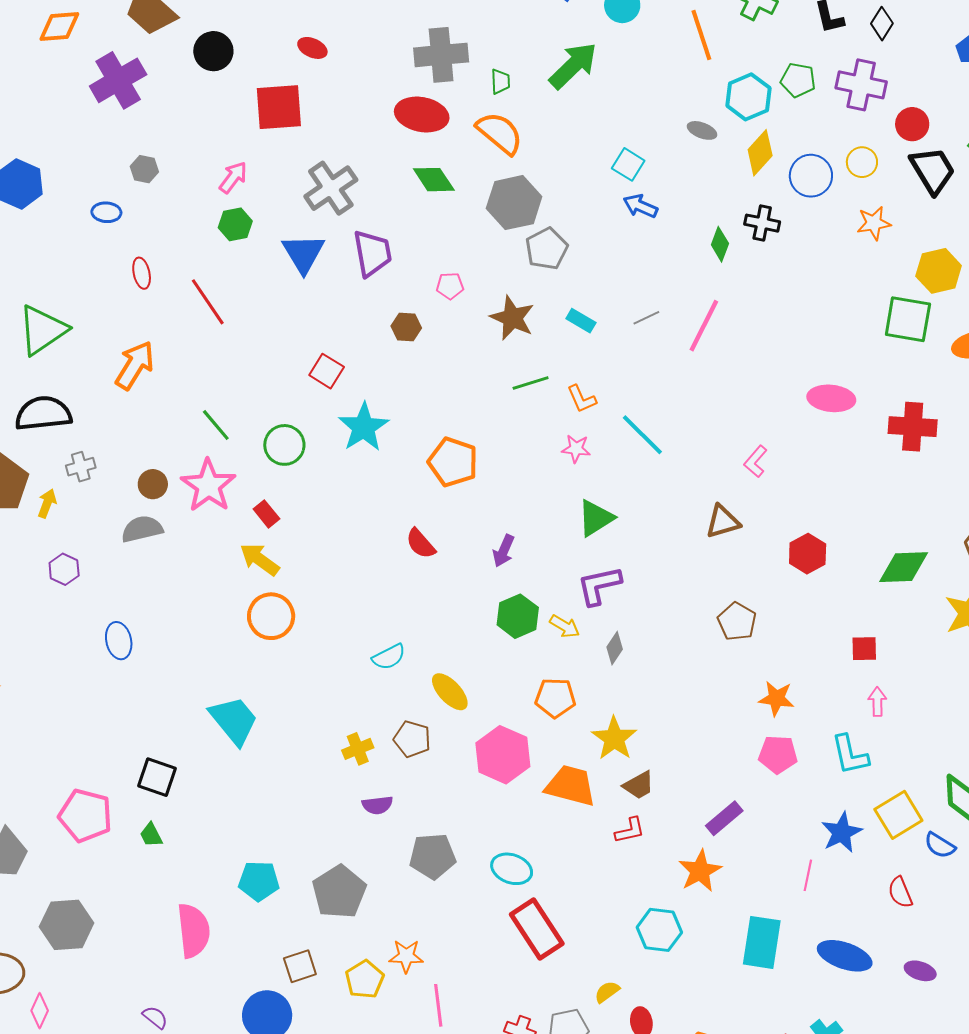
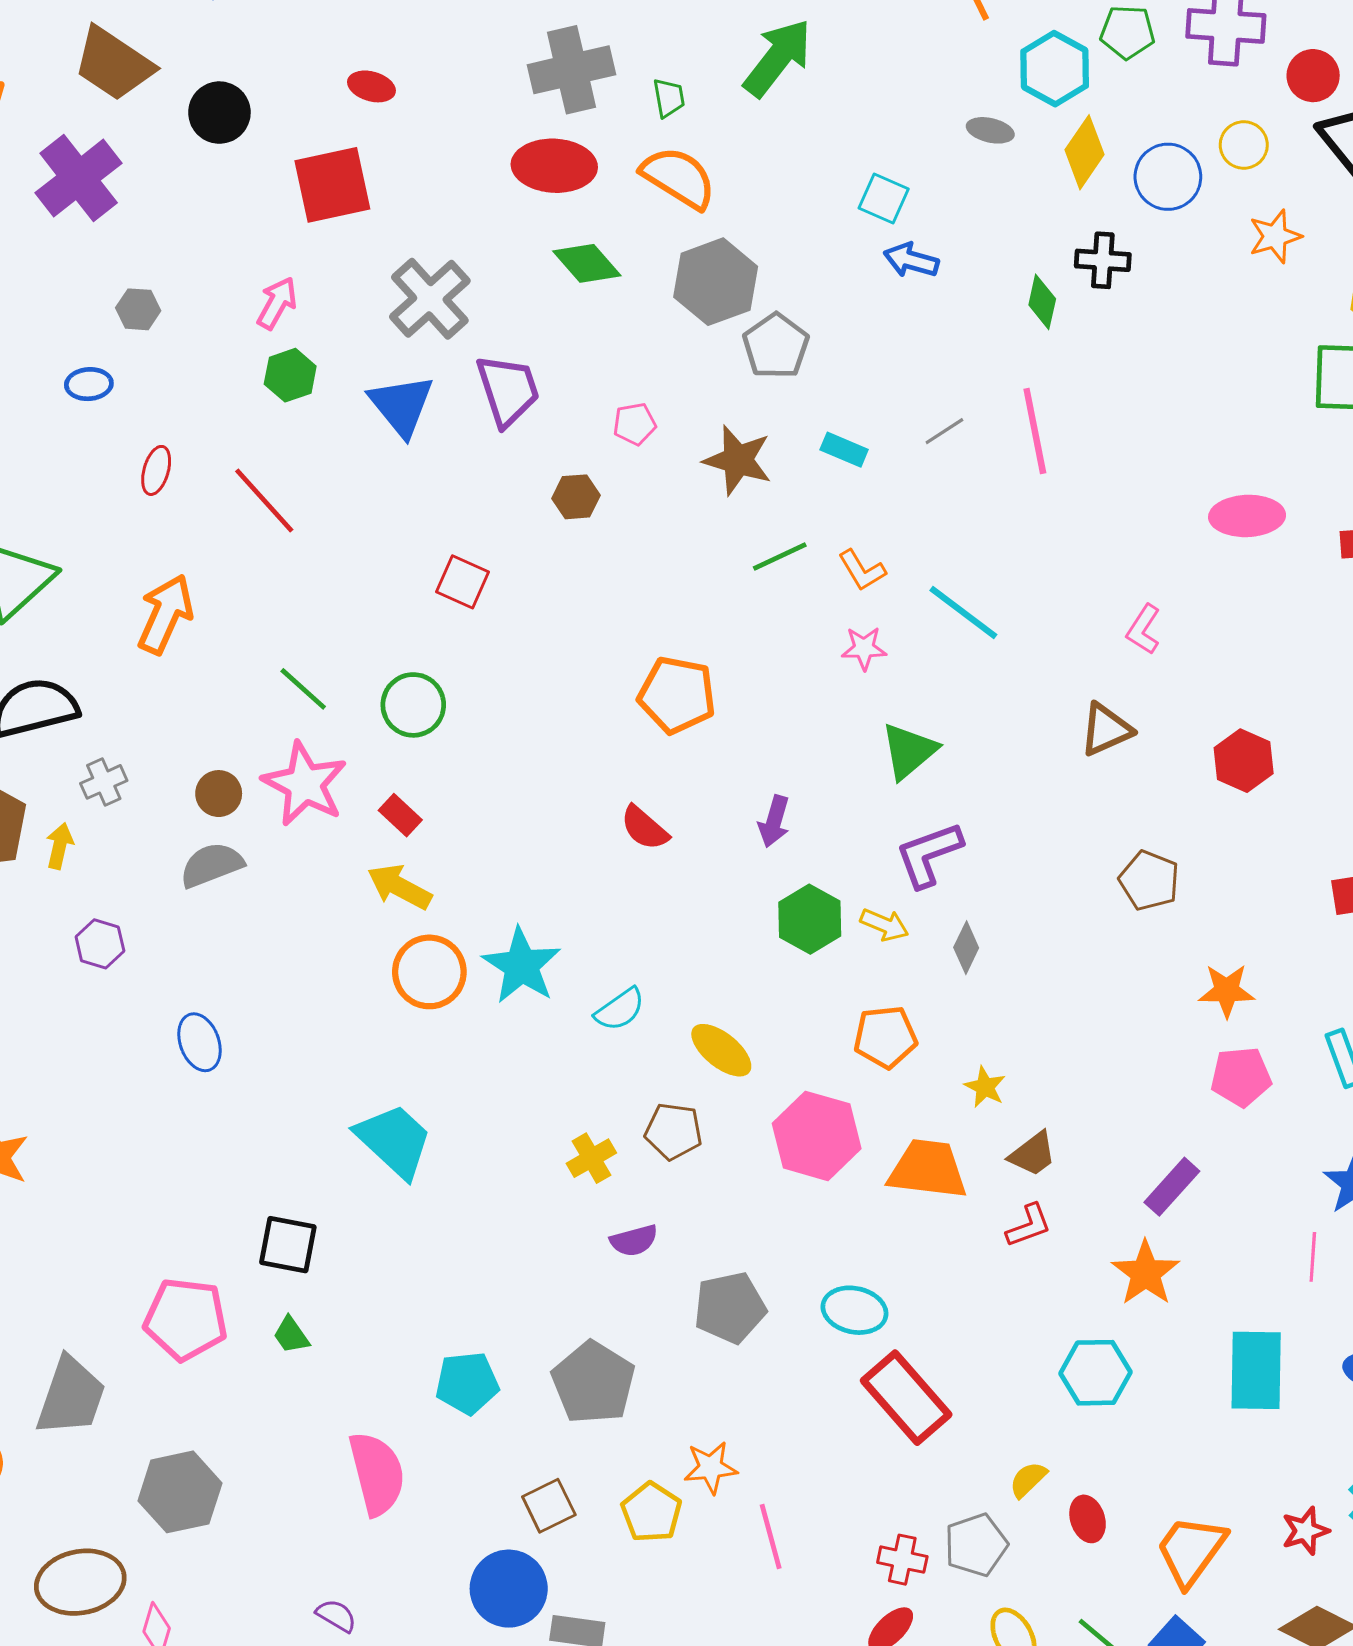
red ellipse: (142, 273) -> (156, 470), turned 36
pink line: (704, 326) -> (1035, 431), turned -30
cyan star: (364, 427) -> (522, 966), moved
yellow star: (614, 738) -> (985, 1087), size x0.6

